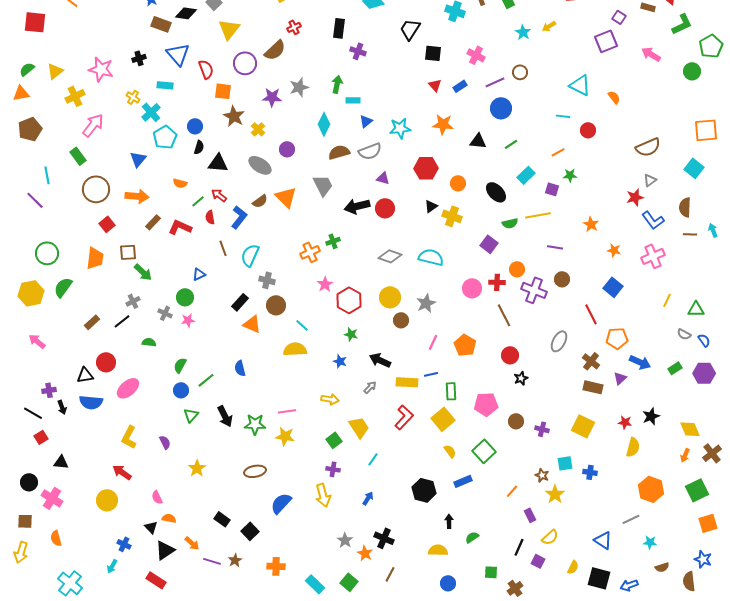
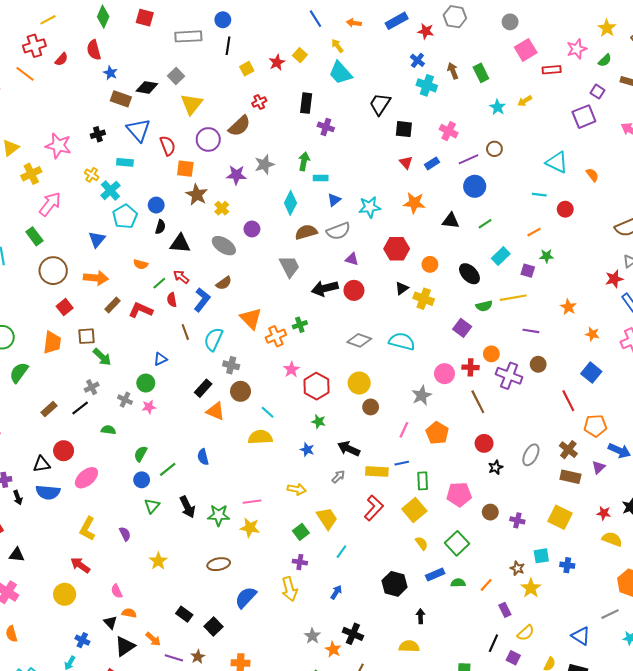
orange triangle: (286, 197) -> (251, 318), moved
gray star: (426, 303) -> (422, 396), moved
gray ellipse: (559, 341) -> (531, 455), moved
yellow semicircle: (633, 447) -> (612, 539), turned -84
green semicircle: (472, 537) -> (458, 583), moved, turned 32

